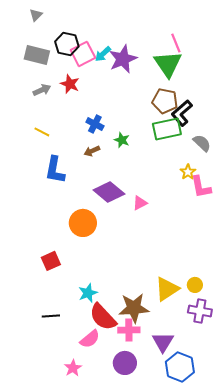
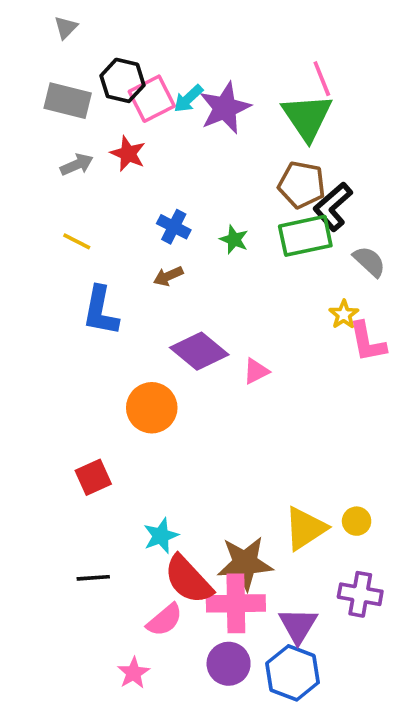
green star: (122, 140) -> (234, 240), moved
purple cross: (200, 311) -> (360, 594), moved
pink cross: (129, 330) -> (236, 603), size x1.4
blue hexagon: (180, 367) -> (293, 673), moved

